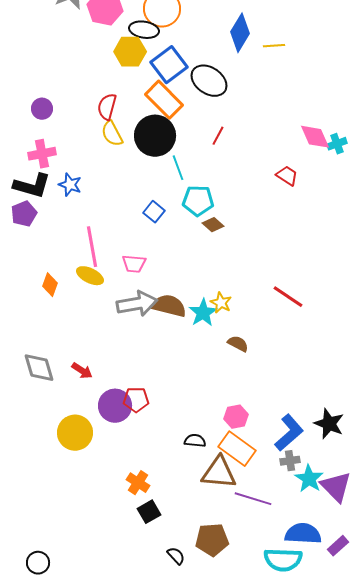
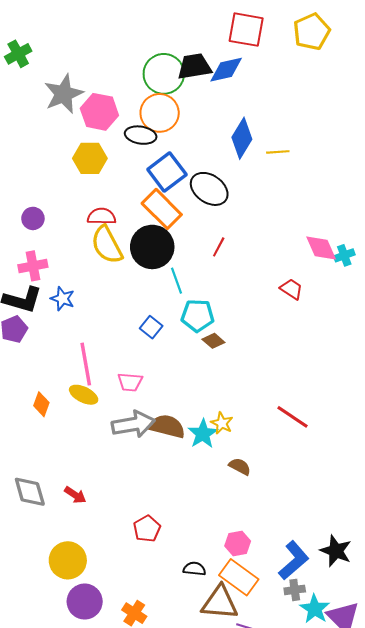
yellow hexagon: (130, 52) -> (90, 158), moved
red semicircle: (107, 107) -> (102, 216), turned 76
yellow semicircle: (112, 134) -> (107, 245), size x1.4
red pentagon: (136, 400) -> (147, 529), moved, turned -30
purple circle: (115, 406) -> (85, 602), moved

